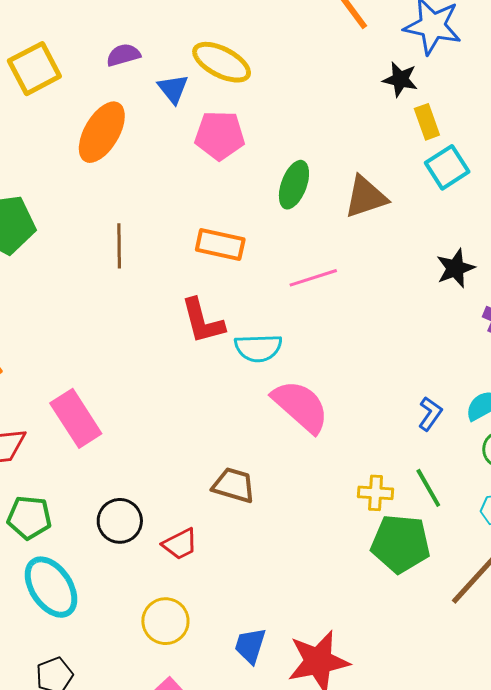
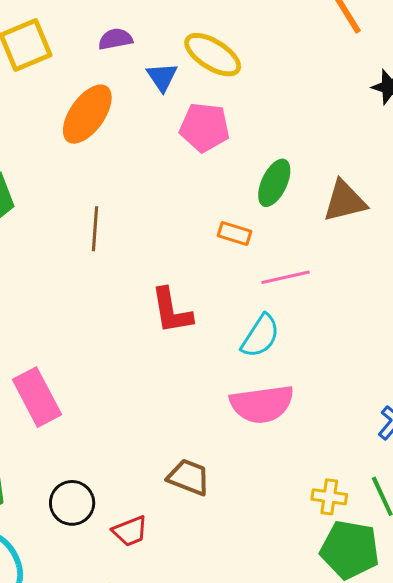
orange rectangle: (220, 245) -> (235, 234), moved, size x0.7
cyan semicircle: (258, 348) -> (260, 336), moved, turned -60
pink semicircle: (301, 406) -> (262, 404), turned 126

